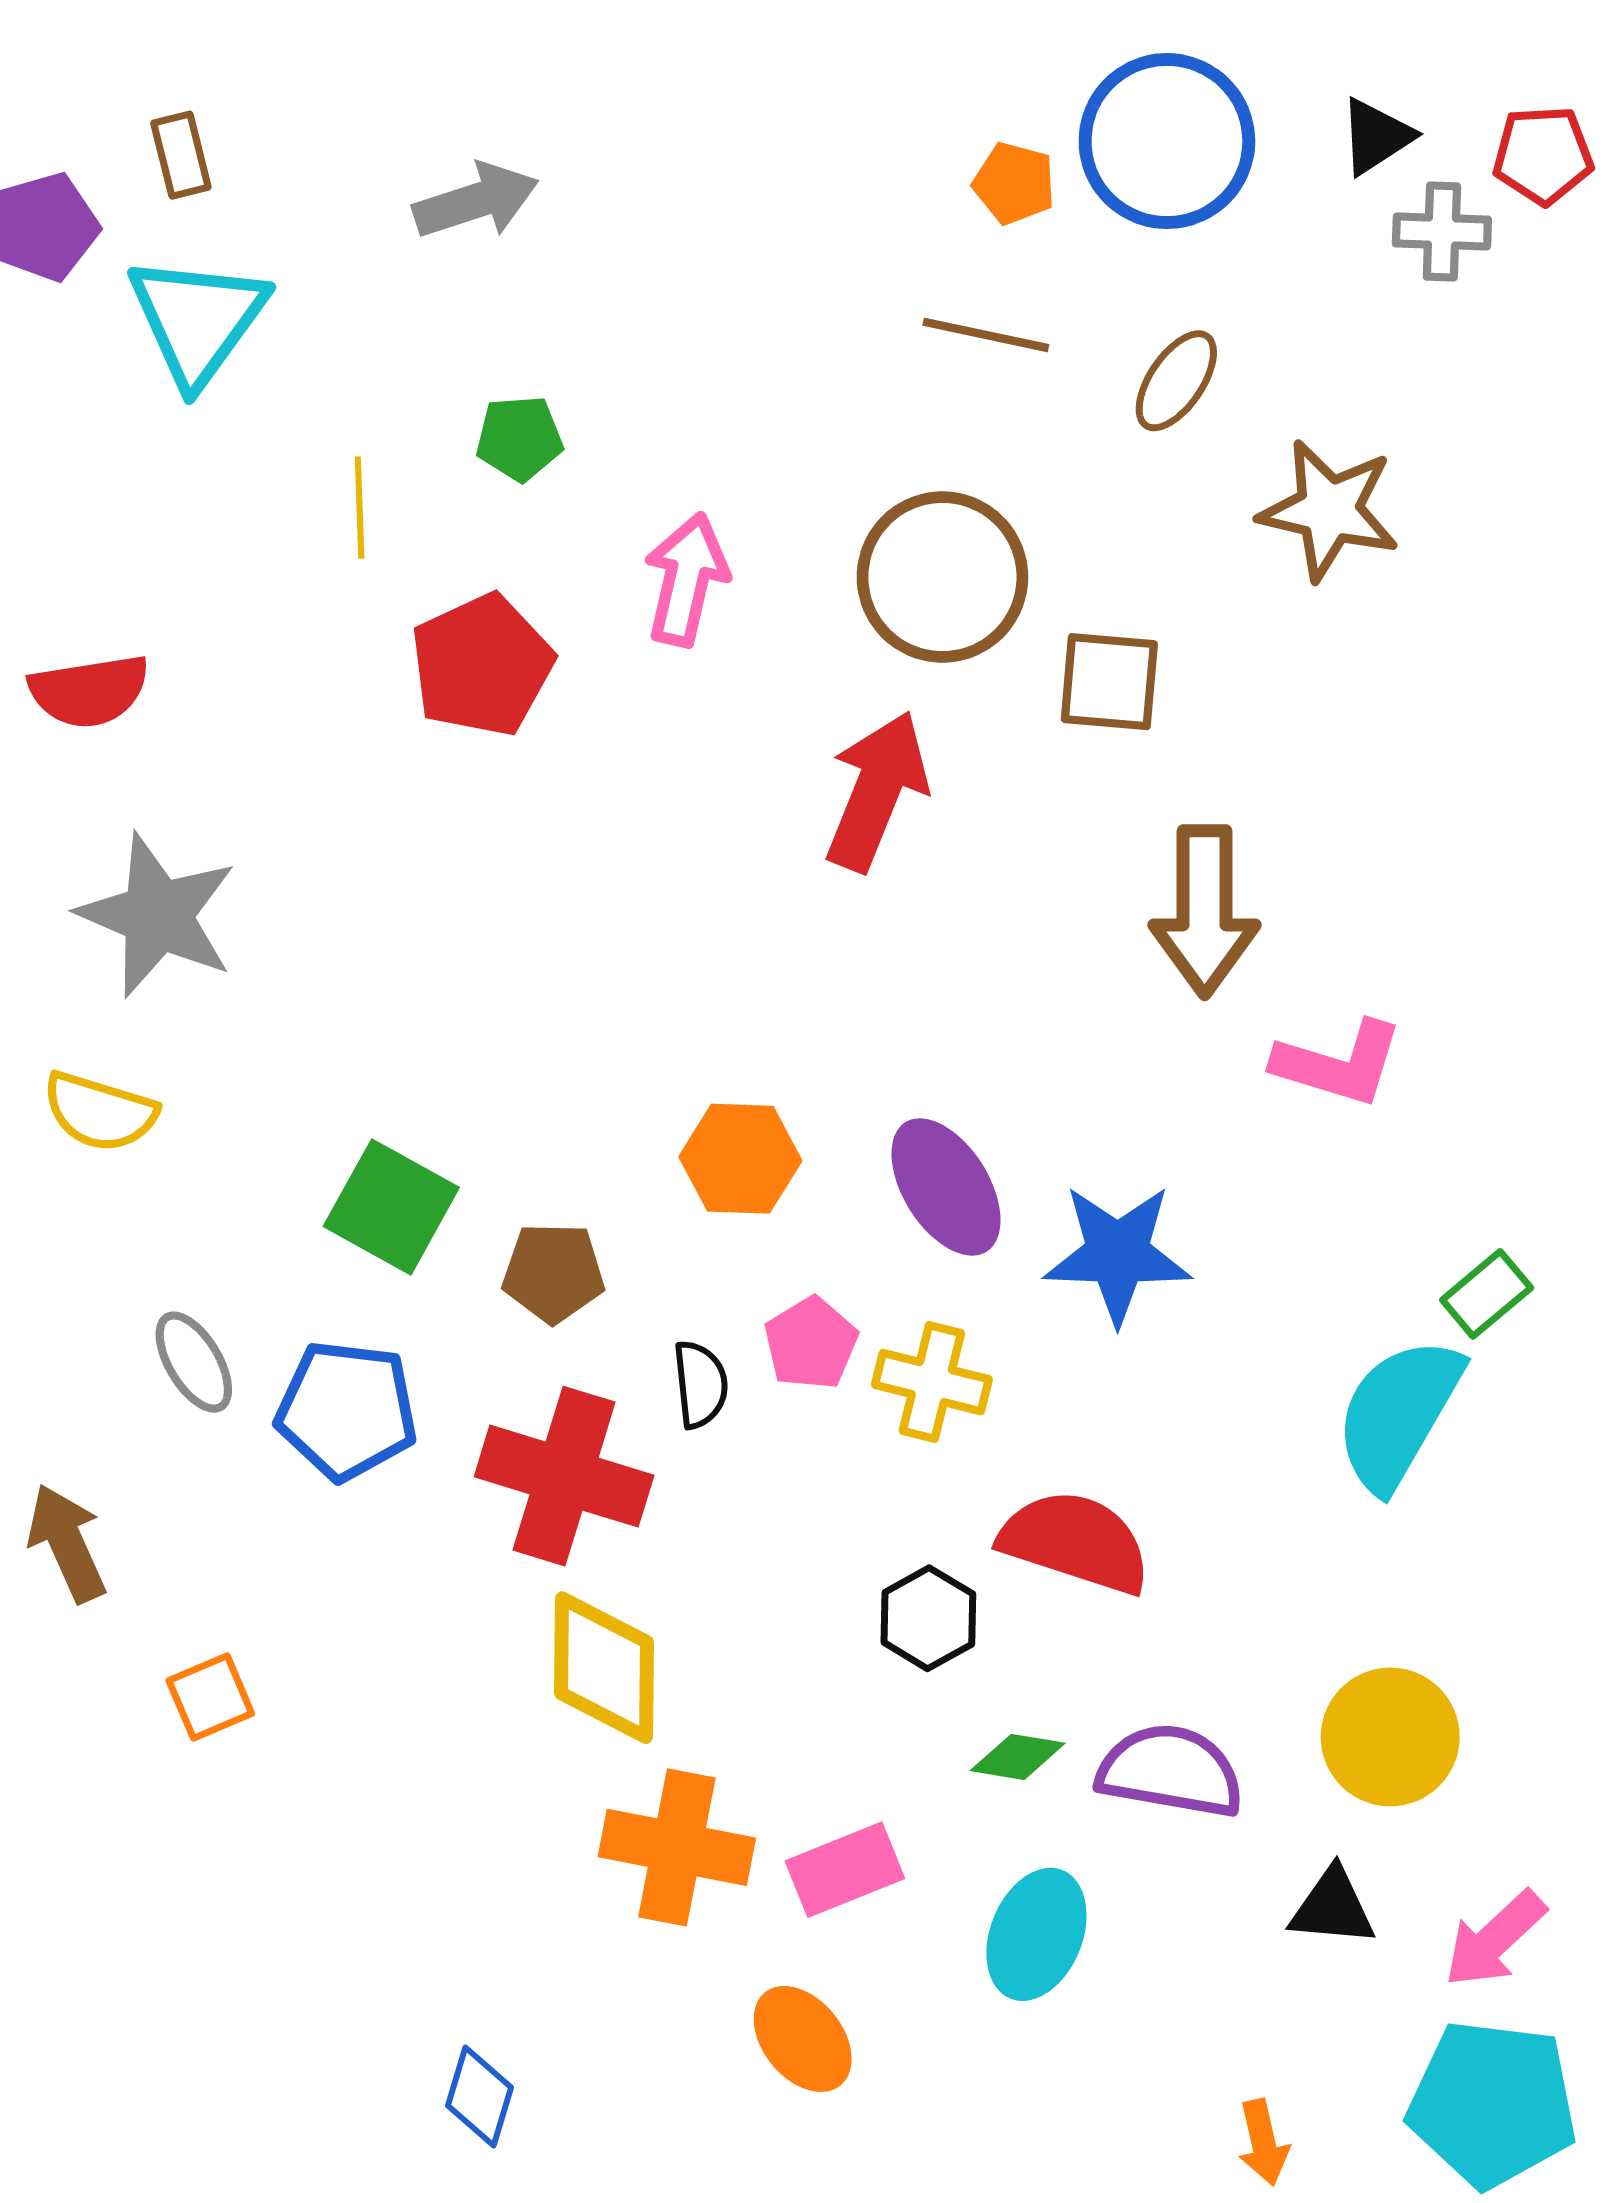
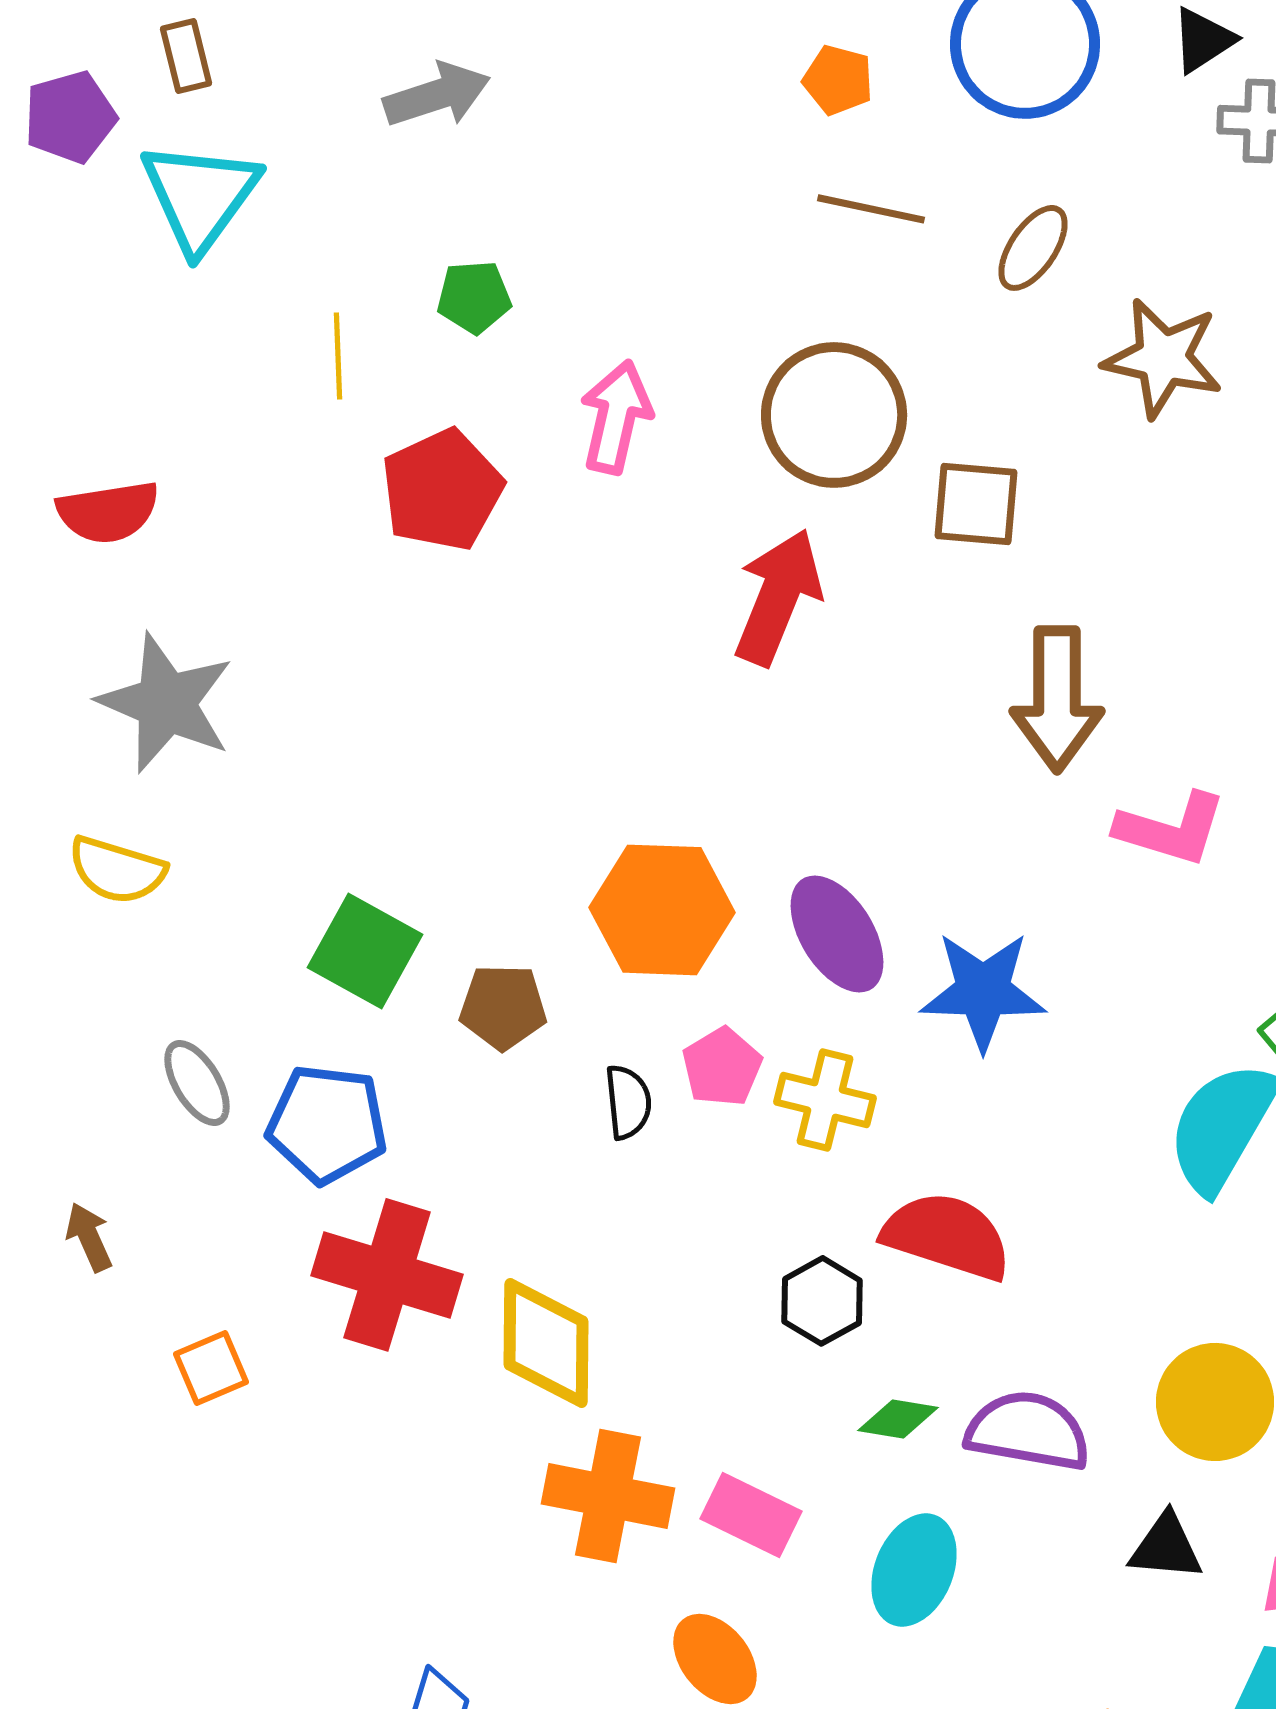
orange pentagon: (1014, 183) -> (838, 80), moved
orange hexagon: (740, 1159) -> (662, 910), size x1.4
red cross: (564, 1476) -> (387, 1275), moved
brown arrow: (67, 1543) -> (89, 1237), size x0.7
pink rectangle: (845, 1870) -> (751, 1515), turned 48

